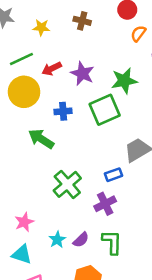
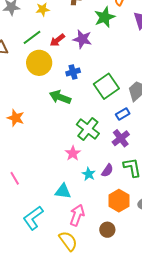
green star: (124, 81) -> (105, 17), moved
green square: (105, 110) -> (106, 86), moved
pink star: (24, 222) -> (73, 153), moved

